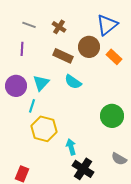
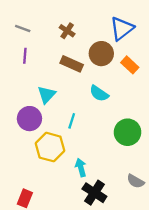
gray line: (29, 25) -> (23, 28), moved
cyan semicircle: (73, 82) -> (99, 93), moved
purple circle: (16, 86) -> (29, 119), moved
cyan line: (32, 106) -> (72, 121), moved

